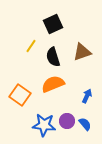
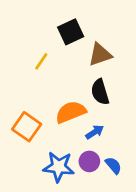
brown triangle: (82, 52) -> (100, 55), moved
black semicircle: (53, 57) -> (100, 92), moved
blue arrow: (87, 96) -> (95, 132), moved, turned 32

